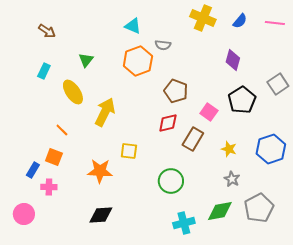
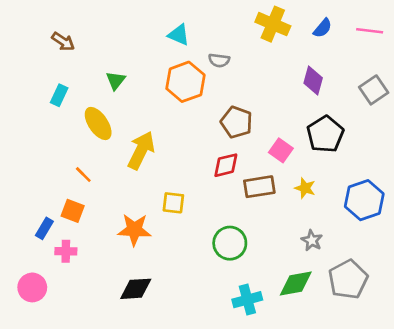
gray square: (278, 84) -> (374, 90), moved
brown rectangle: (193, 139) -> (259, 187), turned 50
yellow star: (229, 149) -> (305, 188), moved

